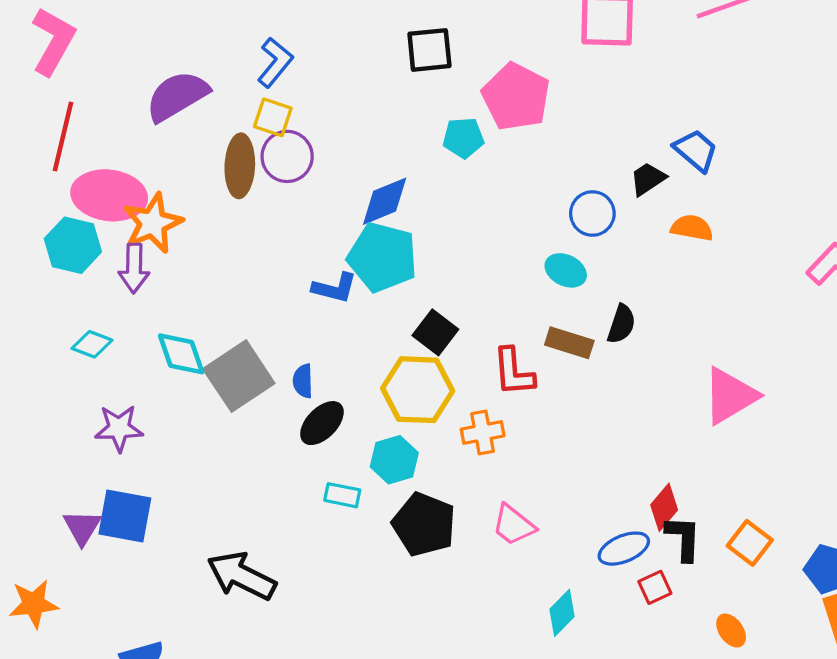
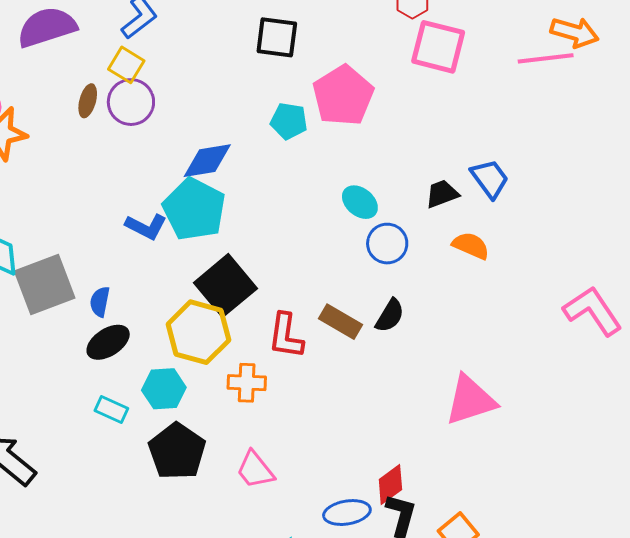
brown ellipse: (240, 166) -> (88, 101), size x0.6
blue circle: (592, 213) -> (387, 244), moved
cyan ellipse: (566, 270) -> (360, 202), moved
black square: (435, 332) -> (225, 286), size x1.5

